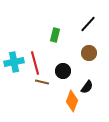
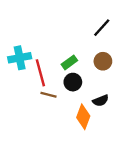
green rectangle: (55, 35) -> (69, 62), moved, turned 40
cyan cross: (14, 62) -> (20, 58), moved
black semicircle: (87, 87) -> (101, 101), turned 32

